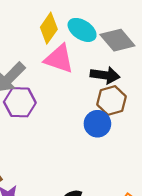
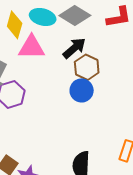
black arrow: (105, 75) -> (74, 48), turned -30

